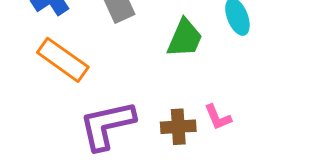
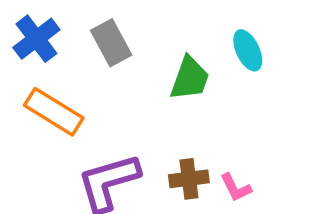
pink L-shape: (218, 117) -> (236, 188), moved

